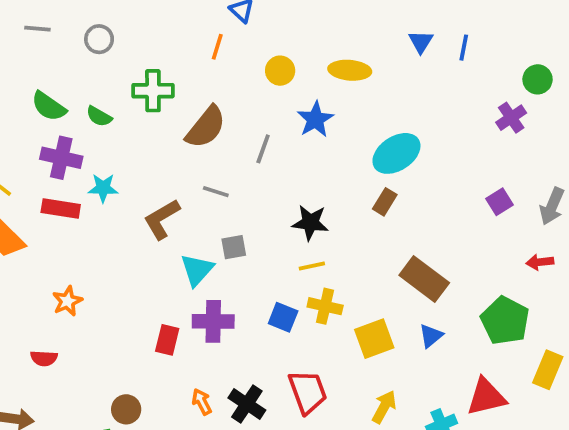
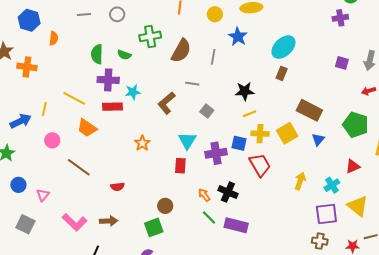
green semicircle: (49, 106) -> (97, 54), turned 66
purple cross: (511, 118) -> (340, 18), turned 35
purple square: (500, 202) -> (342, 63), turned -32
gray square: (234, 247) -> (207, 111), turned -32
cyan triangle: (197, 270) -> (187, 141), moved
orange star: (67, 301) -> (142, 143), moved
purple cross: (213, 321) -> (216, 153), moved
yellow square: (374, 339) -> (287, 133), moved
red trapezoid: (308, 392) -> (260, 165), moved
red triangle: (486, 397) -> (353, 166), size x0.7

